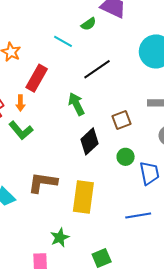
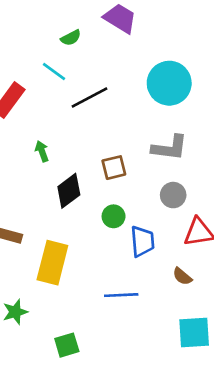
green semicircle: (89, 24) -> (71, 38), moved
cyan line: (63, 41) -> (54, 71), moved
green arrow: (76, 104) -> (42, 151), moved, size x0.7

